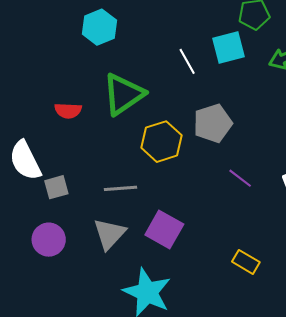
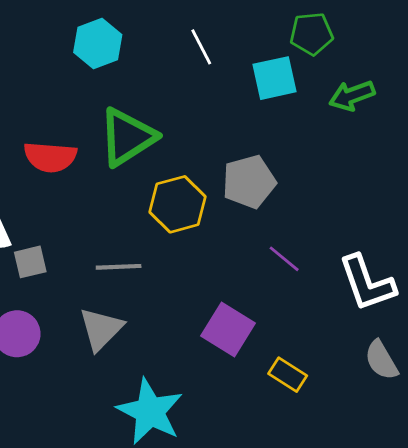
white line: (187, 61) -> (201, 47), moved
red semicircle: (68, 111) -> (50, 157), size x1.4
purple square: (164, 229) -> (228, 330), moved

